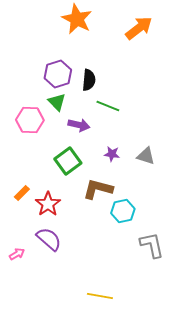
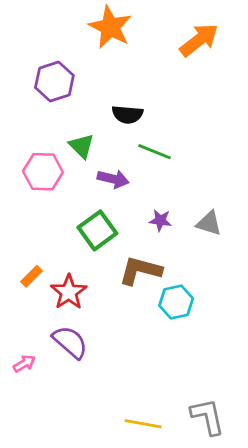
purple hexagon: (58, 74) -> (54, 82), moved
black semicircle: (89, 80) -> (127, 114), turned 90
gray L-shape: (152, 245) -> (208, 417), moved

